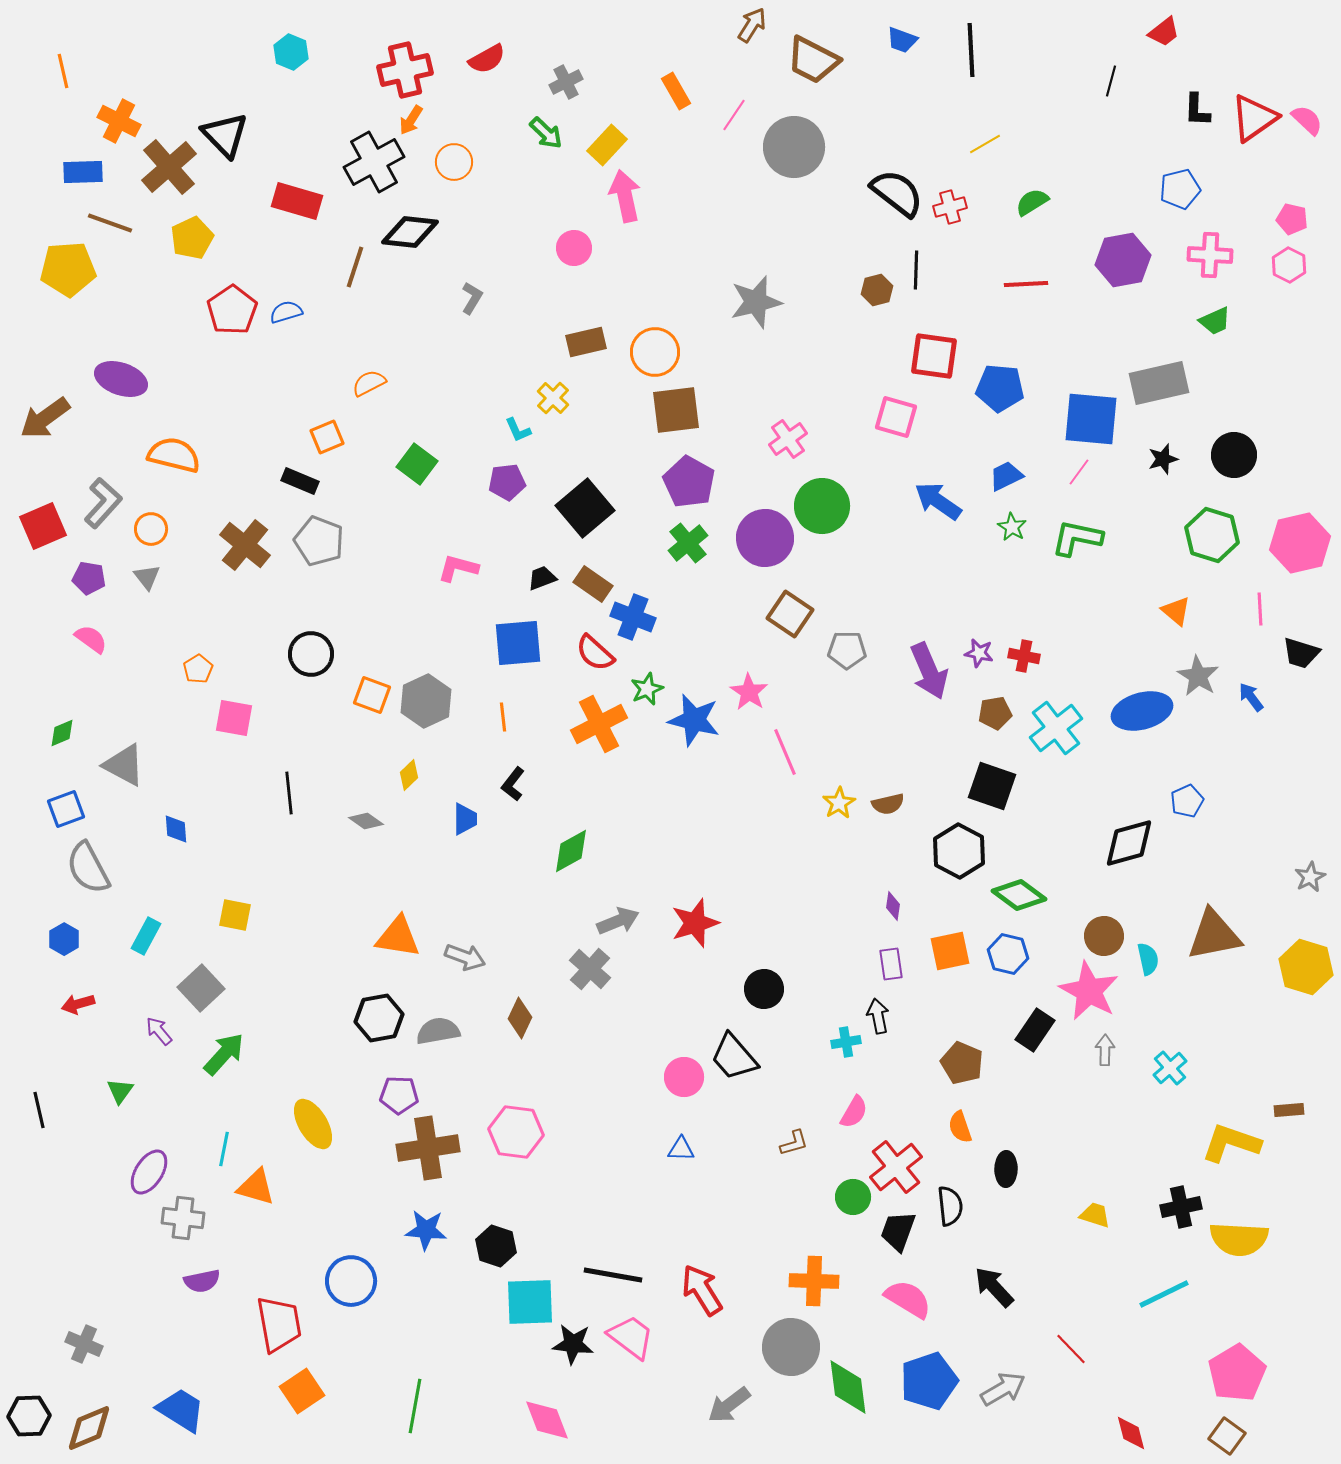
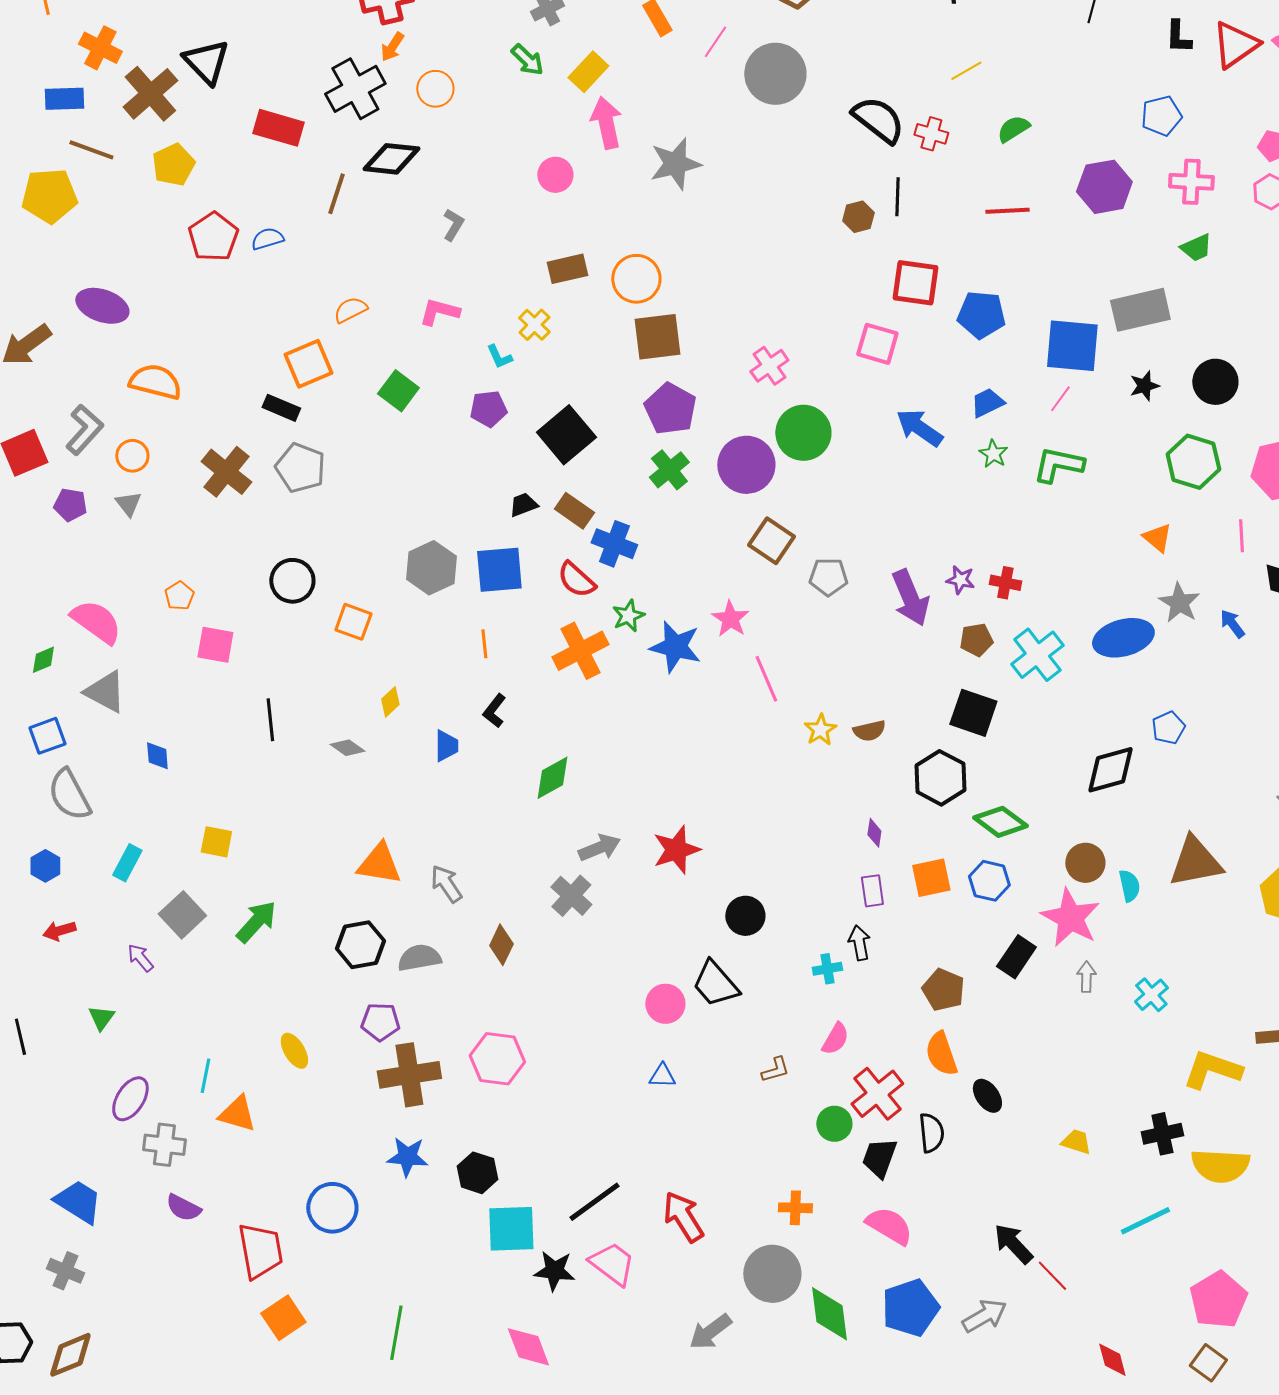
red cross: (950, 207) -> (931, 134), turned 32
gray star: (756, 302) -> (675, 164), moved
orange square: (327, 437) -> (308, 364), size x1.4
pink L-shape: (458, 568) -> (439, 312), moved
pink semicircle: (91, 639) -> (96, 622), moved, size x1.6
gray hexagon: (426, 701) -> (431, 568), moved
gray arrow: (465, 957) -> (446, 884), turned -144
green arrow: (224, 1054) -> (256, 922), moved
yellow ellipse: (313, 1124) -> (294, 1051), size x0.7
orange semicircle: (960, 1127) -> (941, 1054), size x1.4
black ellipse: (1006, 1169) -> (987, 1096), turned -36
black line: (613, 1275) -> (594, 1202), turned -46
purple semicircle: (202, 1281) -> (183, 1208), turned 39
orange cross: (814, 1281) -> (795, 1208), size x0.7
black arrow: (994, 1287) -> (1013, 1244), moved
blue trapezoid: (181, 1410) -> (78, 1202), moved

